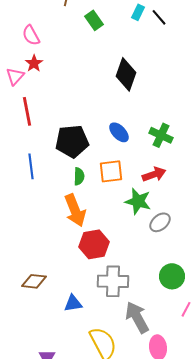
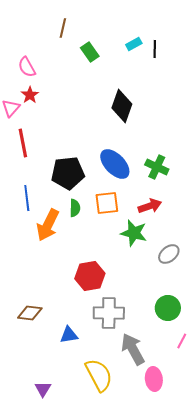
cyan rectangle: (138, 12) -> (134, 44), turned 35
black line: (159, 17) -> (155, 49), turned 42
blue ellipse: (119, 132) -> (115, 164), size x1.5
orange arrow: (75, 210) -> (48, 225), moved, turned 48
gray ellipse: (160, 222) -> (169, 254), moved

